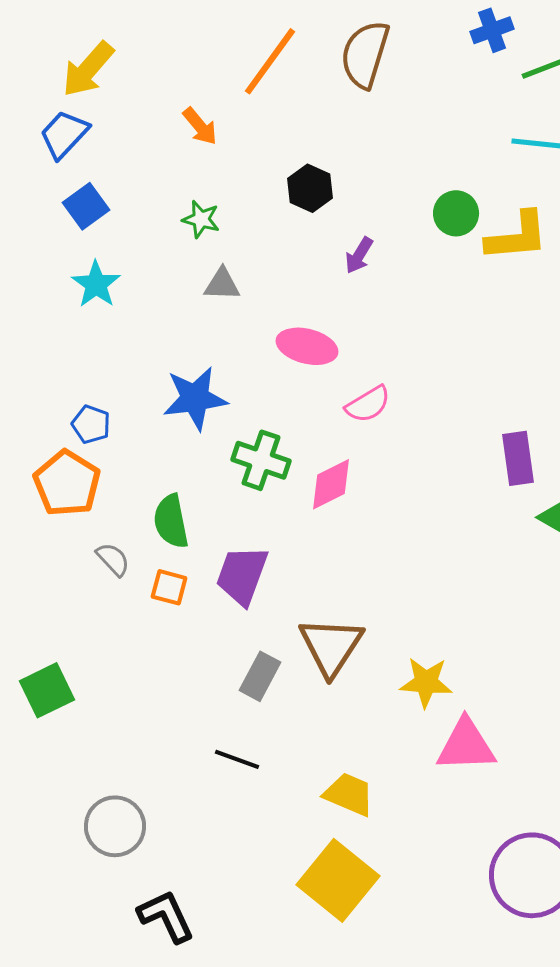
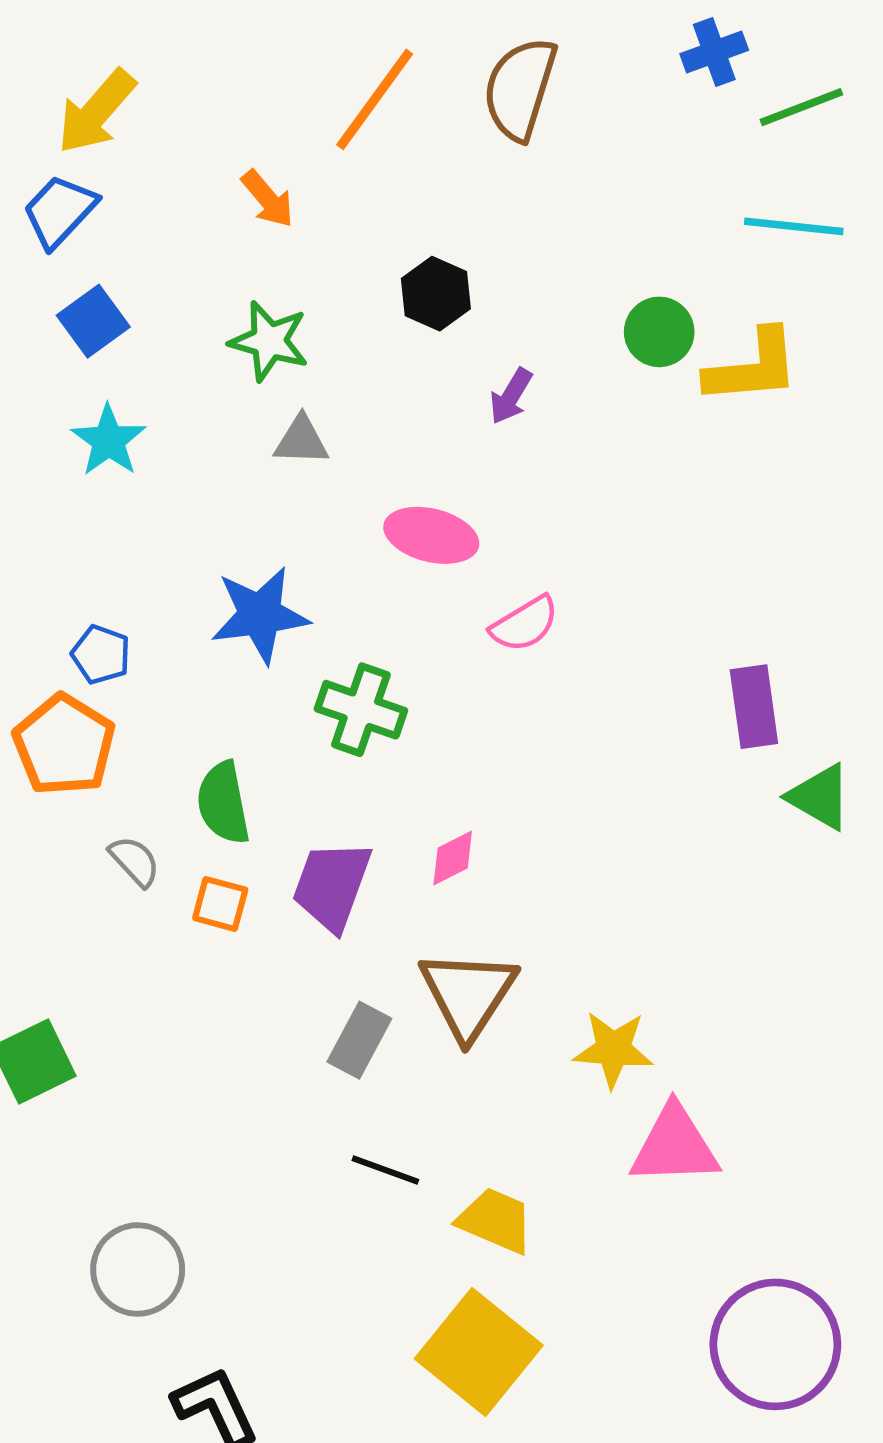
green star: (201, 219) -> (269, 341), size x1.4
pink diamond: (331, 484) -> (453, 858), moved, size x0.7
black line: (237, 759) -> (385, 1170), moved

